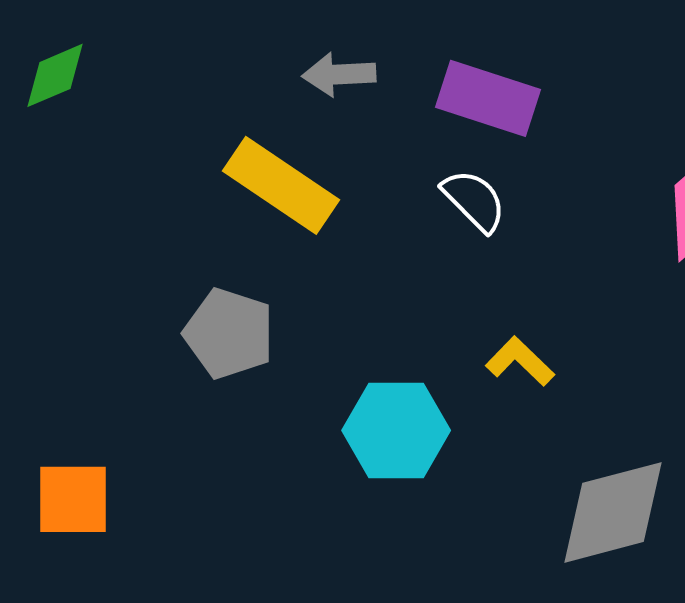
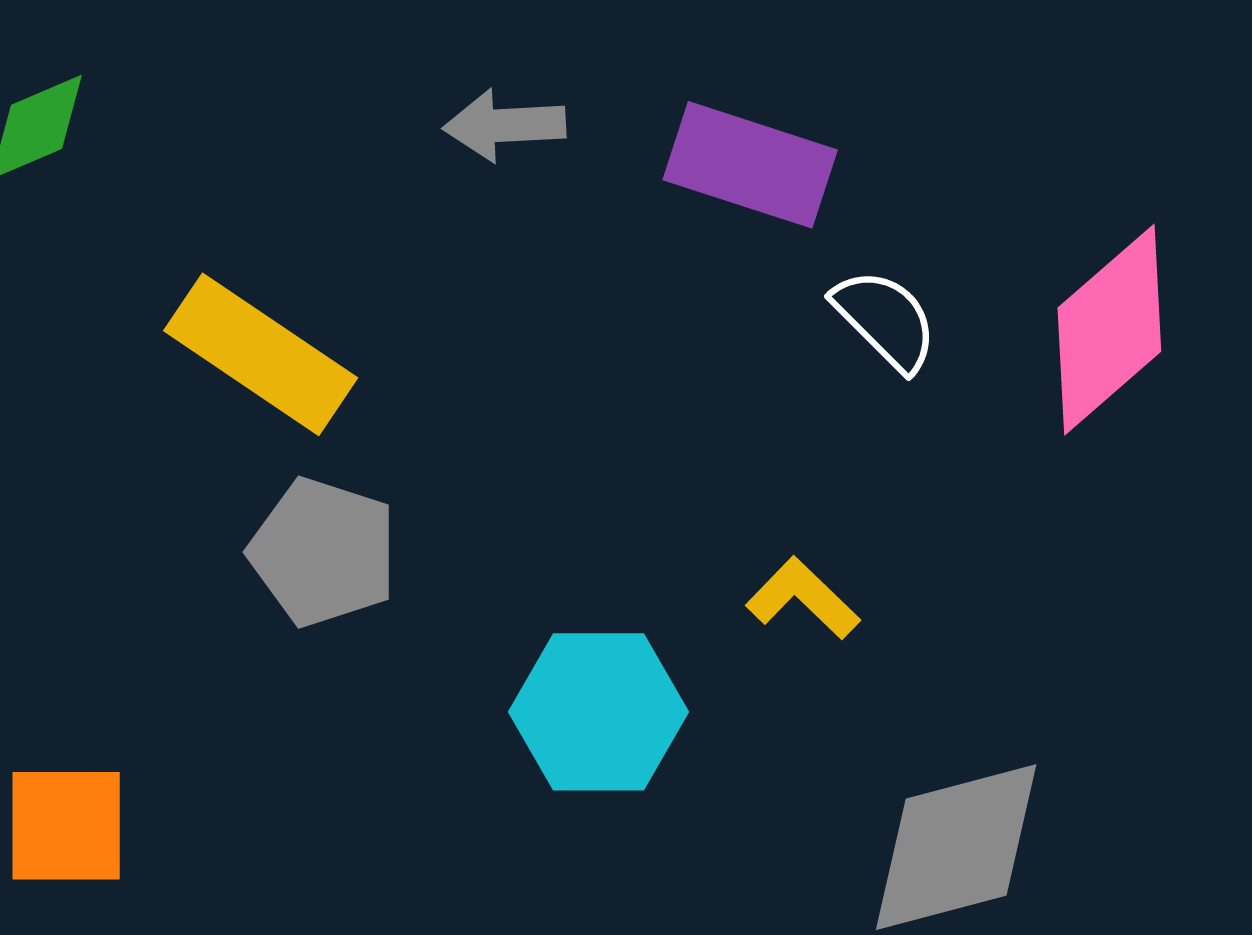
yellow rectangle: (281, 185) -> (261, 354), moved
white semicircle: (474, 200) -> (885, 320), moved

